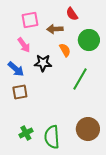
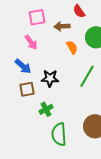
black star: (43, 63) -> (50, 78), moved
green cross: (26, 133) -> (46, 109), moved

